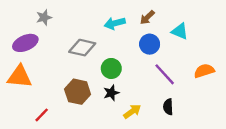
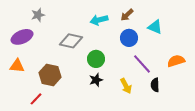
orange triangle: (20, 77) -> (17, 66), size x0.7
brown hexagon: (78, 92) -> (50, 75), moved
black semicircle: (168, 107) -> (155, 85), moved
yellow arrow: (132, 111) -> (126, 86), moved, turned 98

